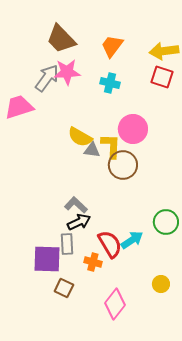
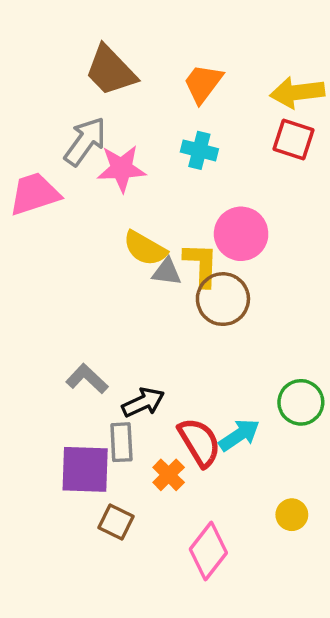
pink star: (67, 72) -> (121, 169), moved
gray L-shape: (76, 205) -> (87, 379), moved
orange cross: (93, 262) -> (169, 475), turned 30

